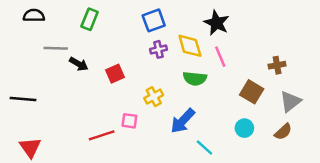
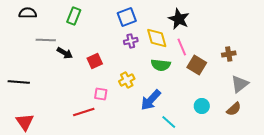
brown square: (252, 92) -> (197, 65), moved
pink square: (129, 121) -> (101, 94), moved

